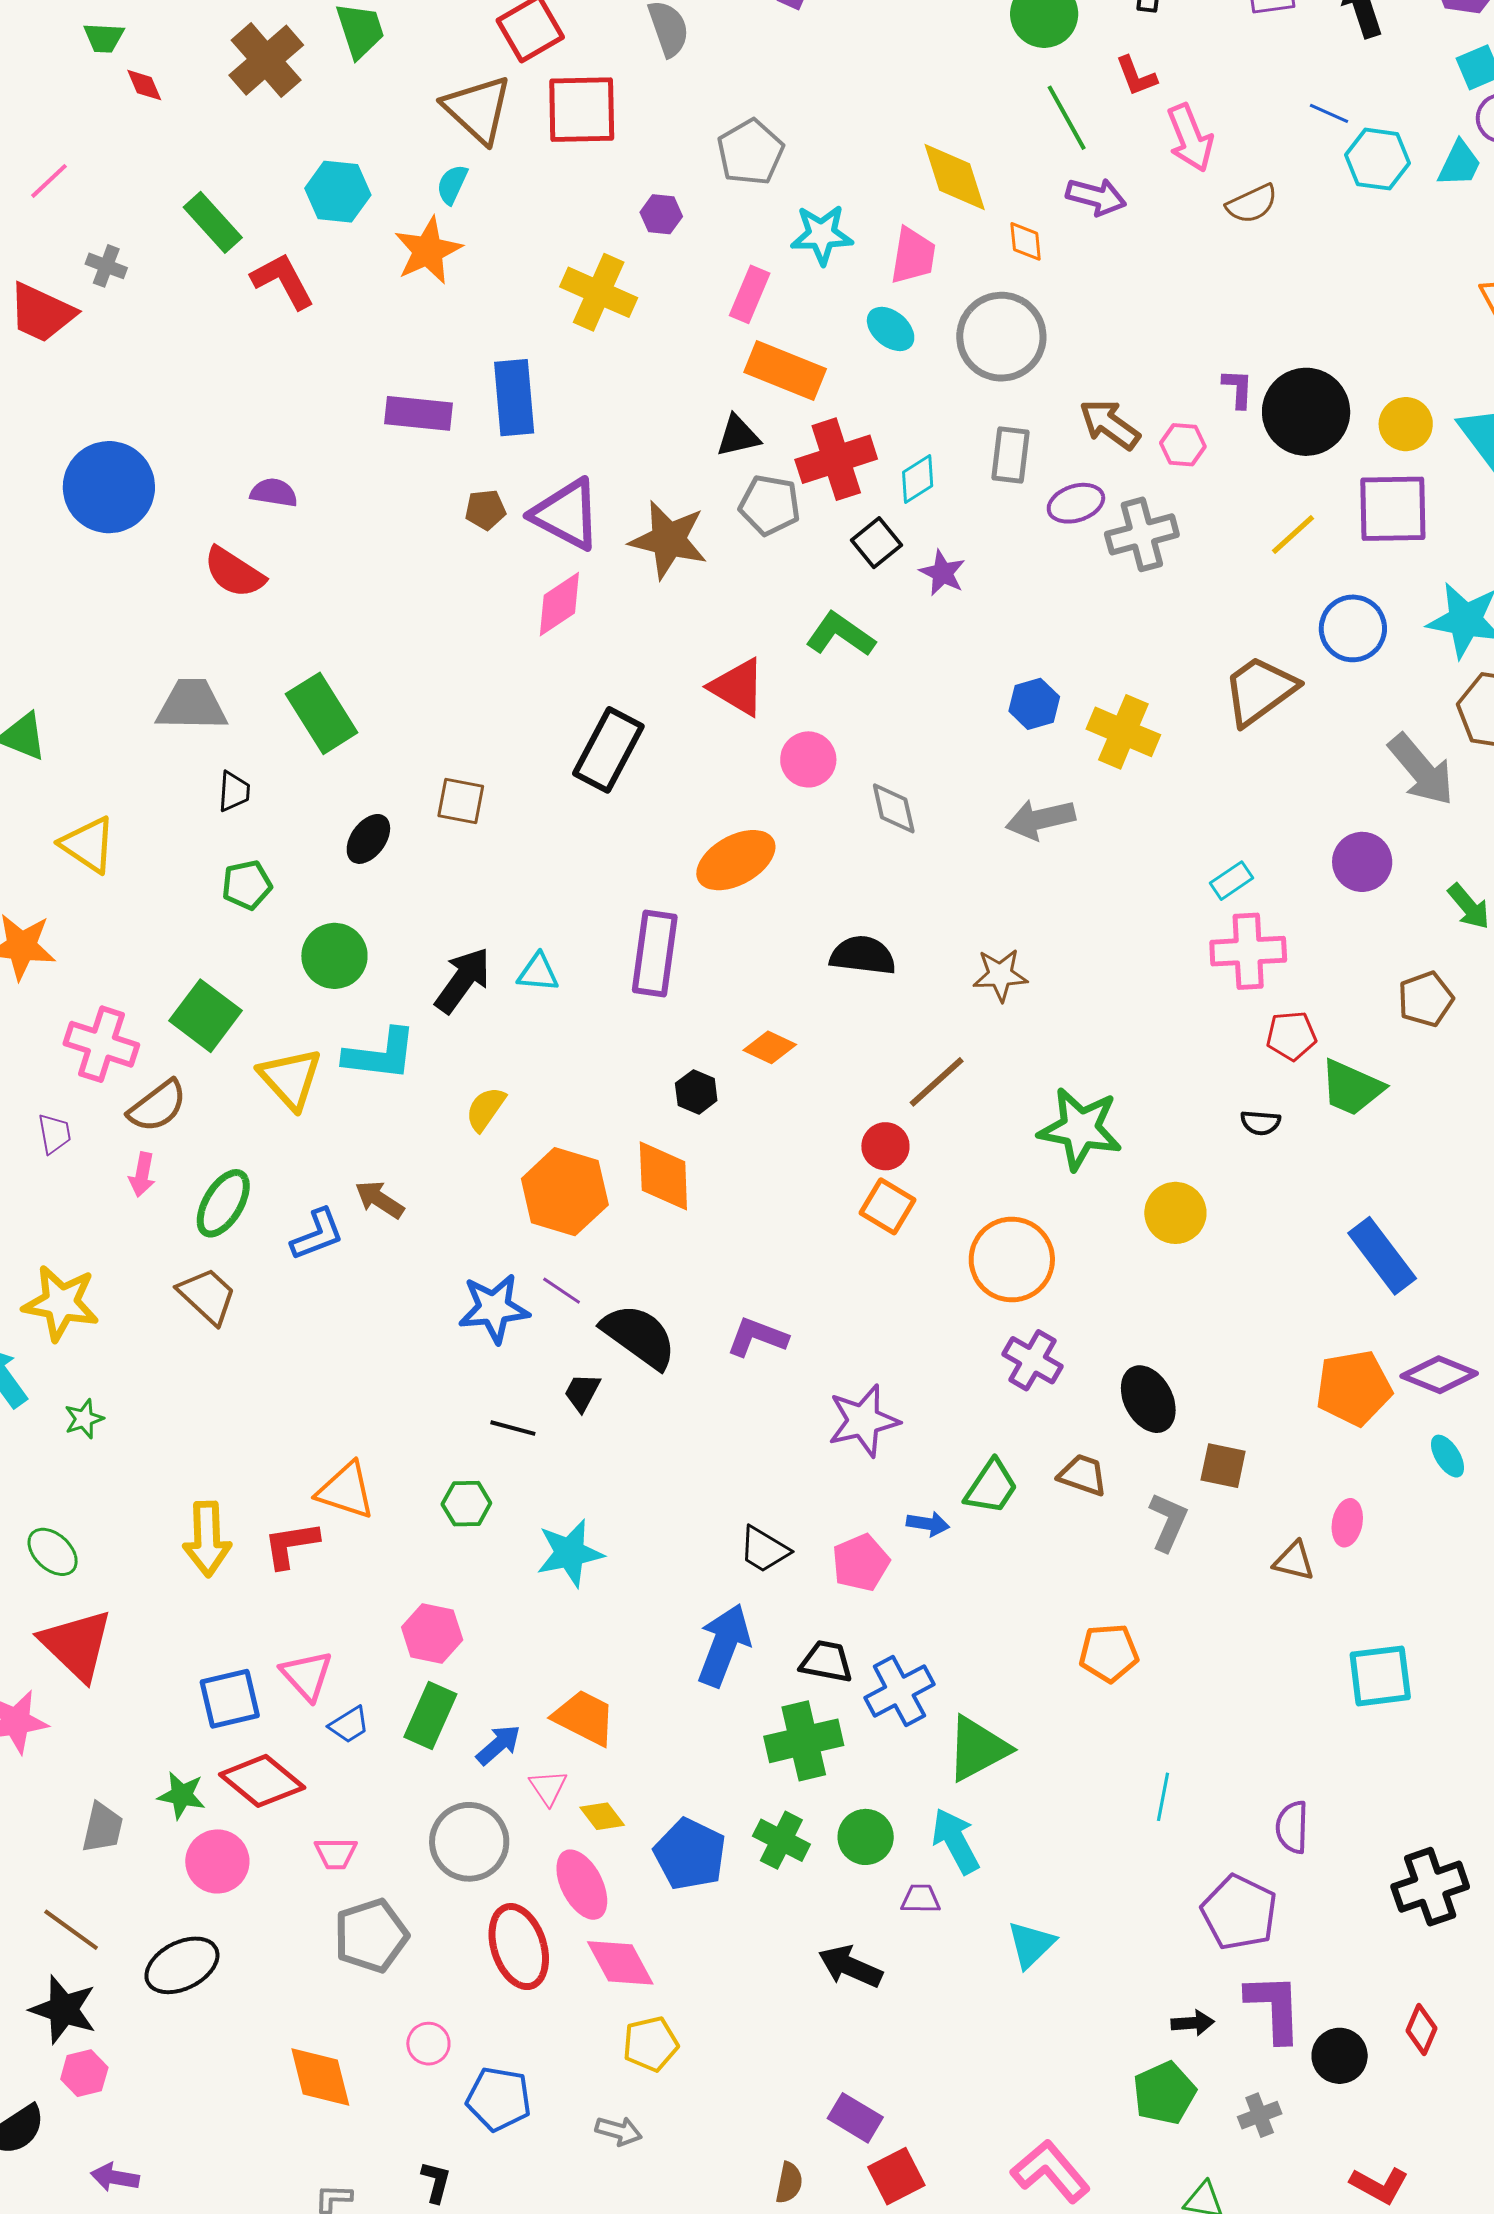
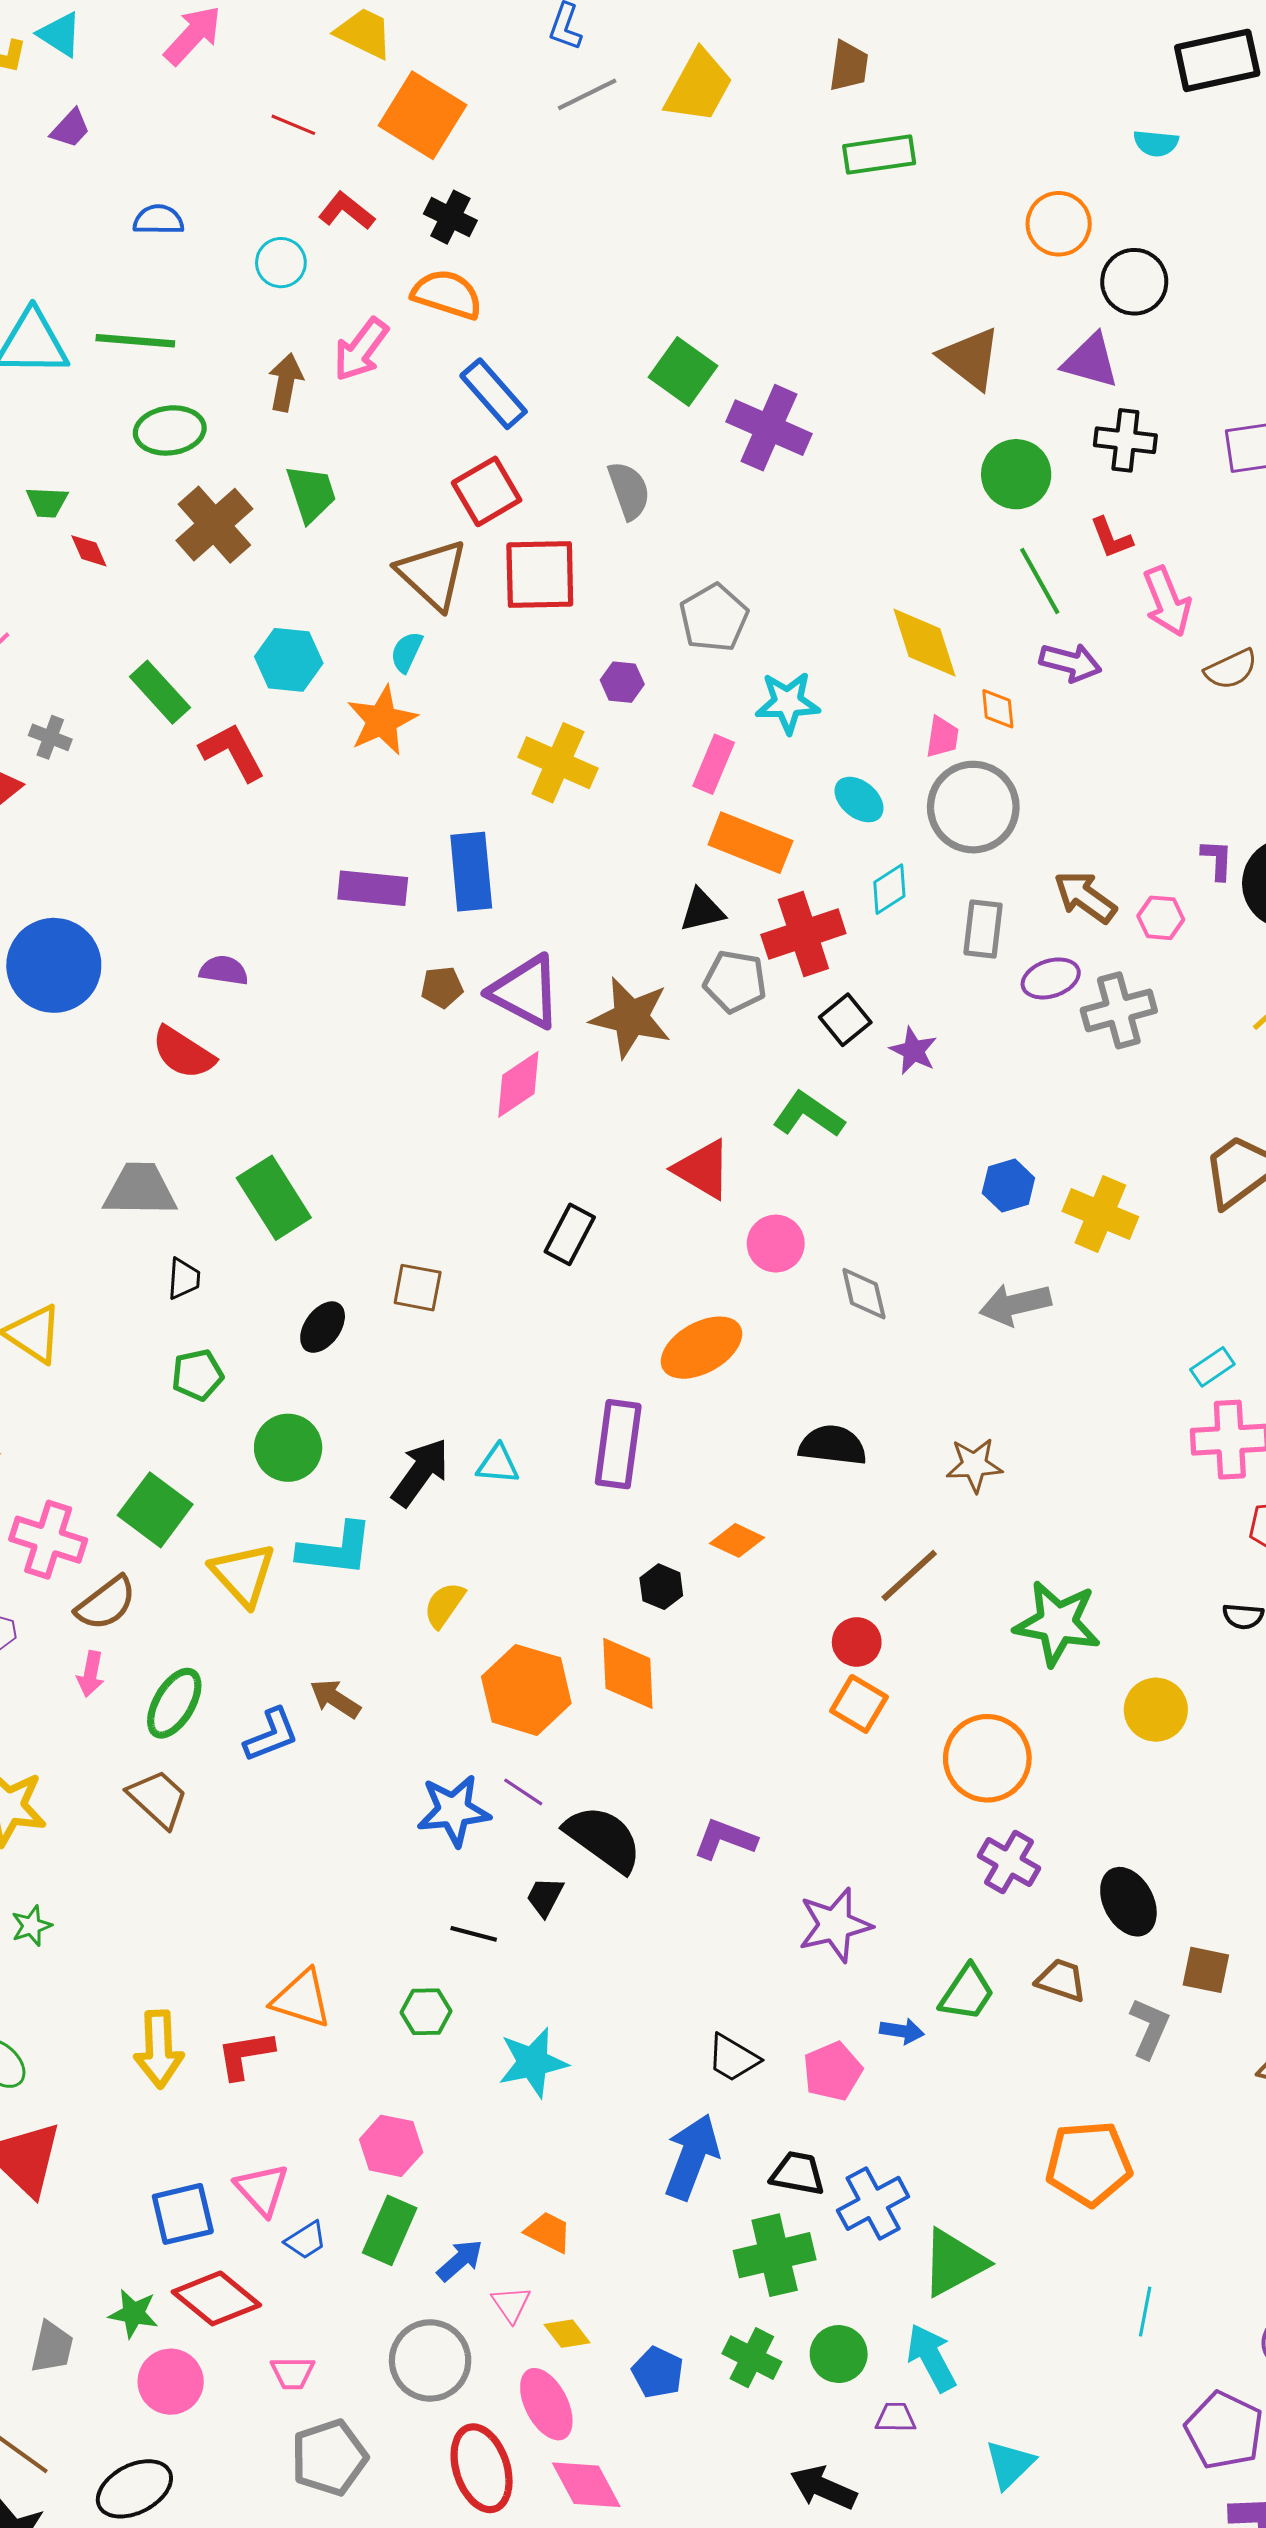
pink trapezoid: (913, 256) -> (942, 737), moved, size x0.7
cyan diamond: (918, 479) -> (889, 889), moved
black rectangle: (608, 750) -> (570, 1234), size x0.7
orange pentagon: (1109, 1653) -> (1089, 2163), size x1.4
orange trapezoid: (584, 1718) -> (548, 2232), size x0.7
blue pentagon: (690, 1854) -> (658, 2372), size x0.7

